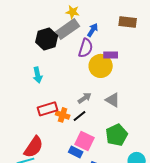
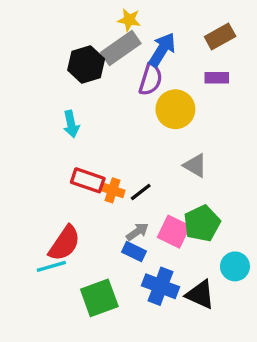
brown rectangle: (128, 22) -> (220, 36), turned -36
blue arrow: (93, 30) -> (162, 50), size x1.5
purple rectangle: (111, 55) -> (217, 78), moved
gray arrow: (85, 98) -> (137, 232), moved
red rectangle: (48, 109) -> (88, 180), turned 36
pink square: (85, 141) -> (174, 232), moved

